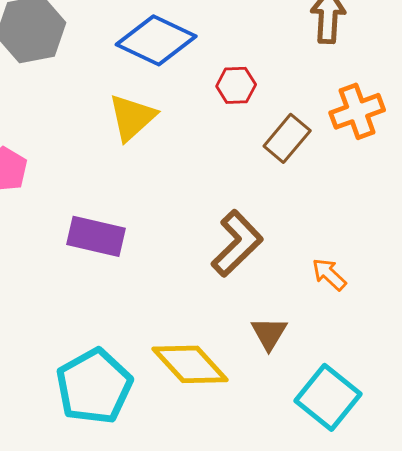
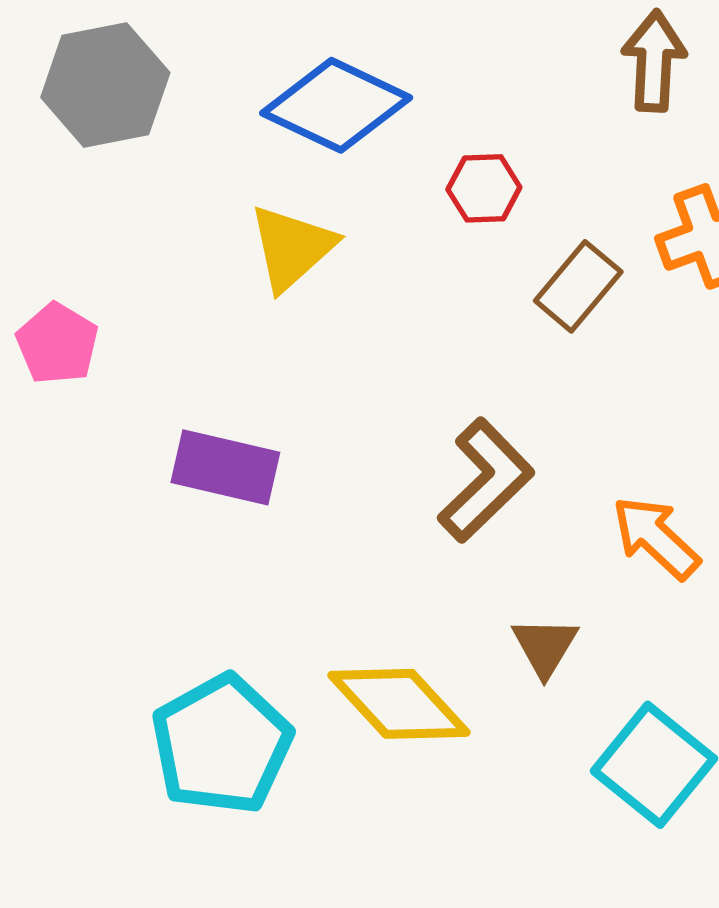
orange arrow: (329, 274) -> (656, 538), size x1.4

